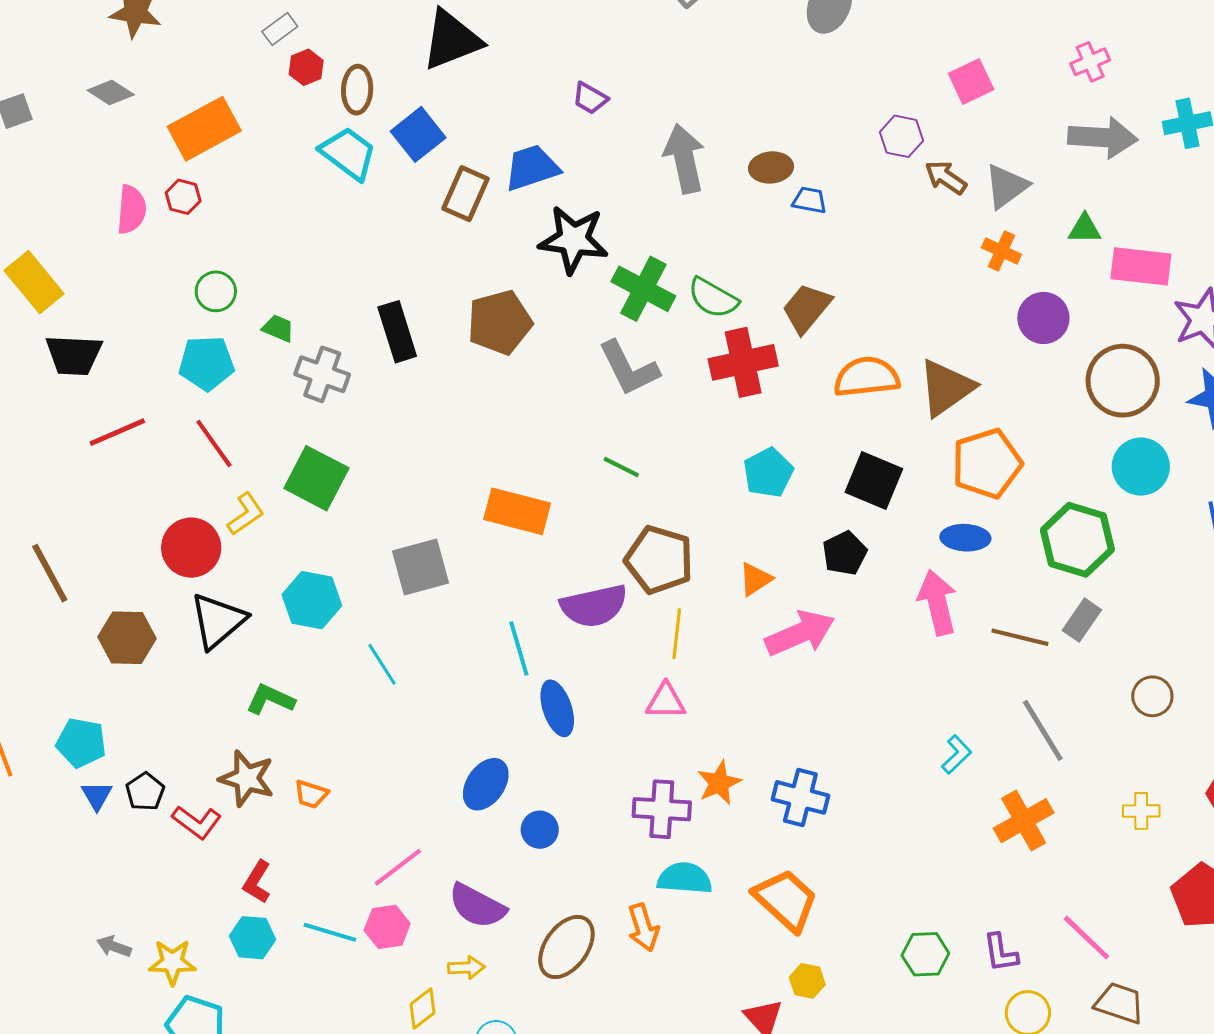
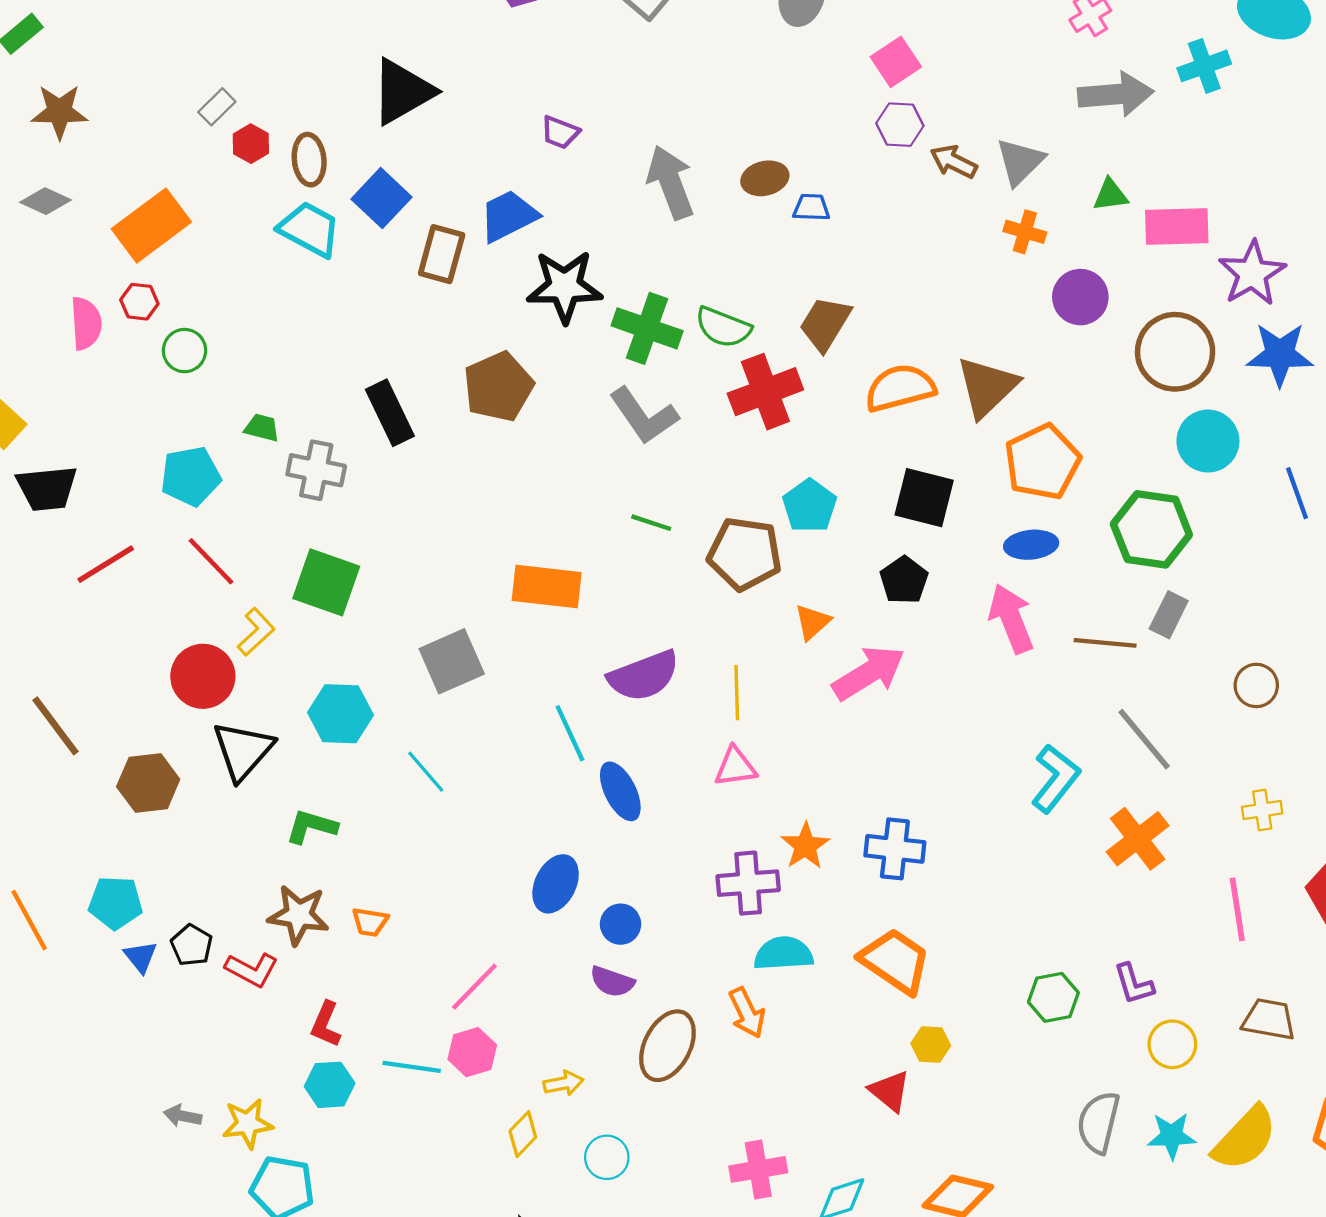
pink square: (971, 81) -> (896, 62), moved
green circle: (216, 291) -> (185, 351), moved
brown pentagon: (659, 560) -> (745, 554), moved
cyan L-shape: (957, 754) -> (1055, 778), size x1.6
purple semicircle: (477, 906) -> (612, 982), moved, size x0.7
pink line: (1086, 938) -> (1237, 909), moved, turned 46

